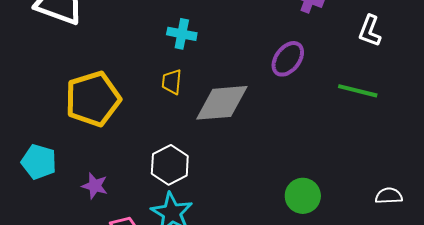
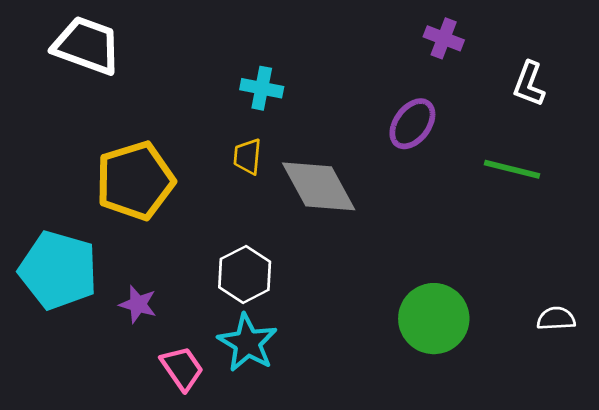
gray diamond: (222, 103) -> (319, 186), turned 66
cyan pentagon: (39, 162) -> (58, 270), size x1.6
green circle: (303, 196) -> (434, 319), size x1.4

